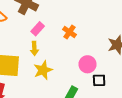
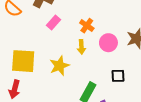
yellow arrow: (34, 48) -> (81, 47), moved
pink circle: (88, 64) -> (108, 43), moved

